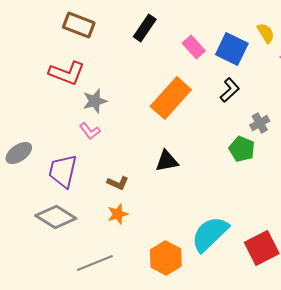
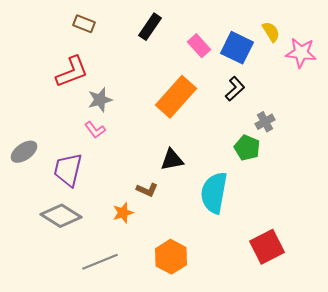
brown rectangle: (79, 25) -> (84, 24), size x0.7
red L-shape: (67, 73) -> (72, 72), turned -42
brown L-shape: (118, 183) -> (147, 190), moved
cyan semicircle: (210, 234) -> (214, 193), moved, turned -36

